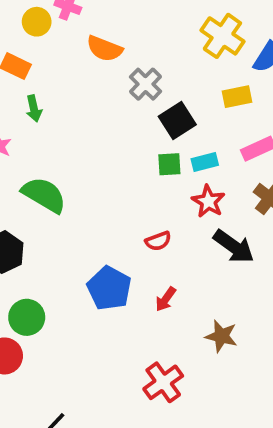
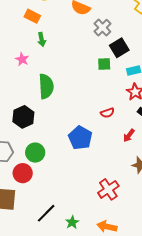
green square: (169, 164) -> (104, 64), moved
green semicircle: (44, 195) -> (46, 86), turned 55
red arrow: (166, 299) -> (129, 135), moved

